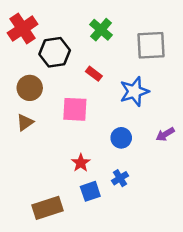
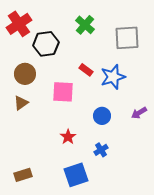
red rectangle: (94, 74) -> (86, 70), moved
blue square: (90, 191) -> (76, 175), moved, size x1.4
brown rectangle: (48, 208) -> (23, 175), moved, size x0.7

